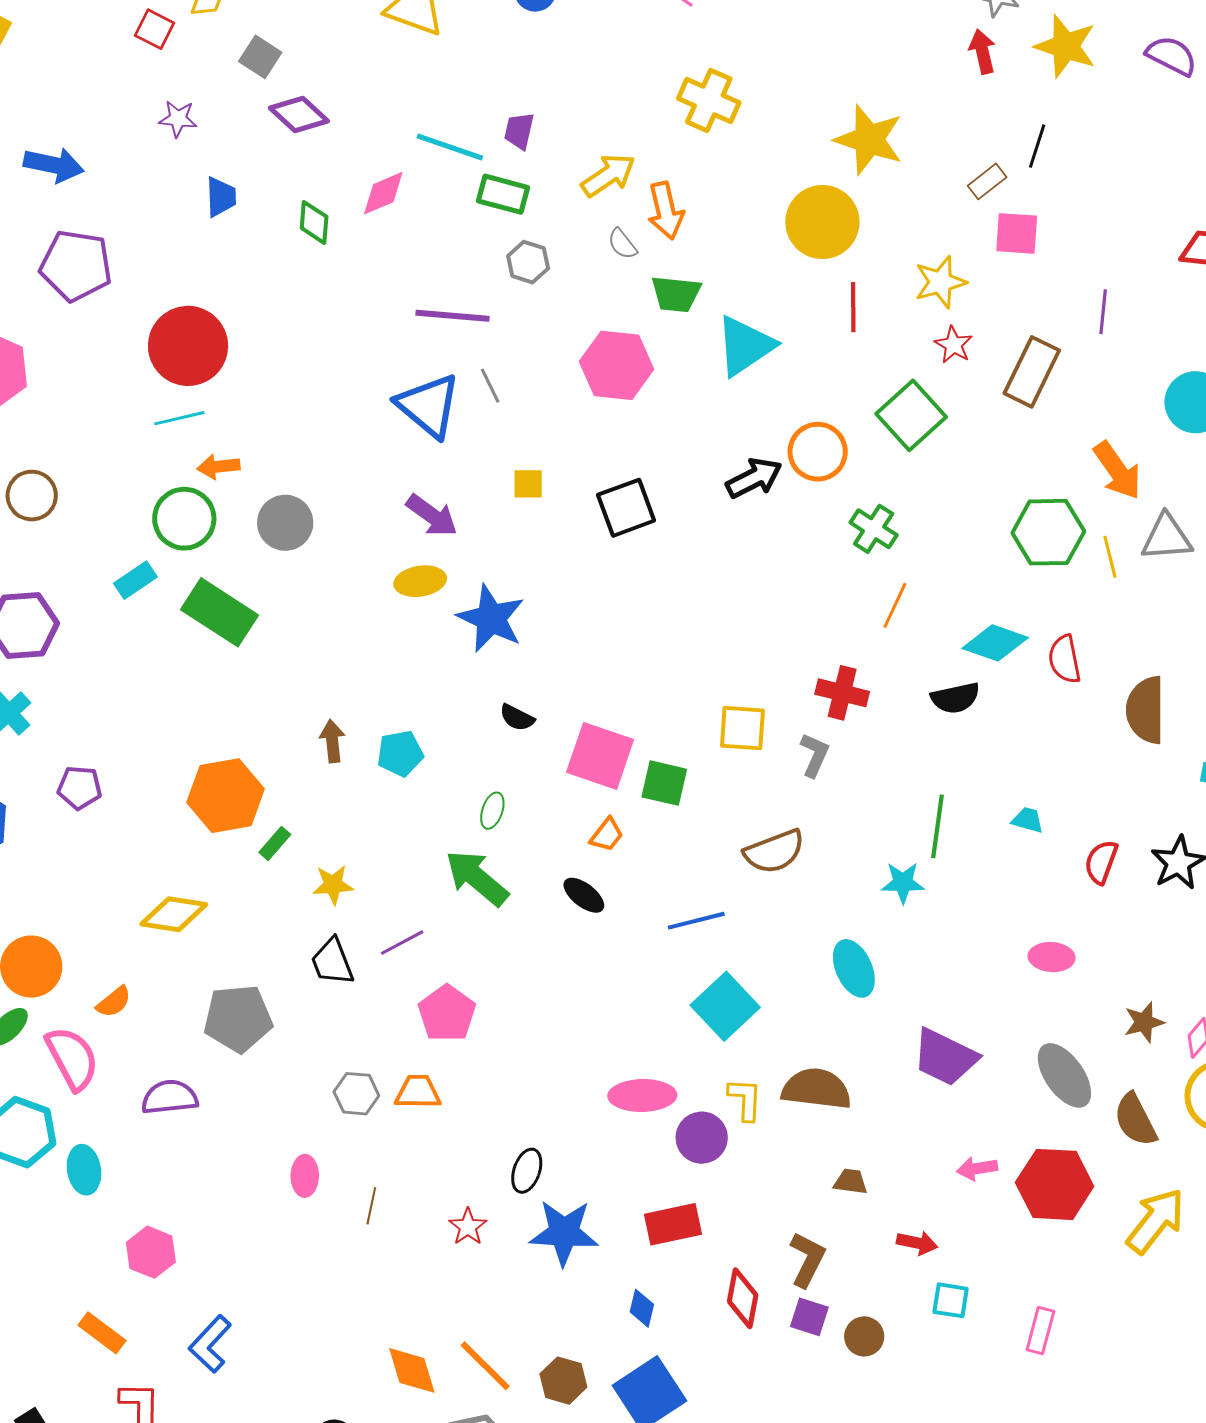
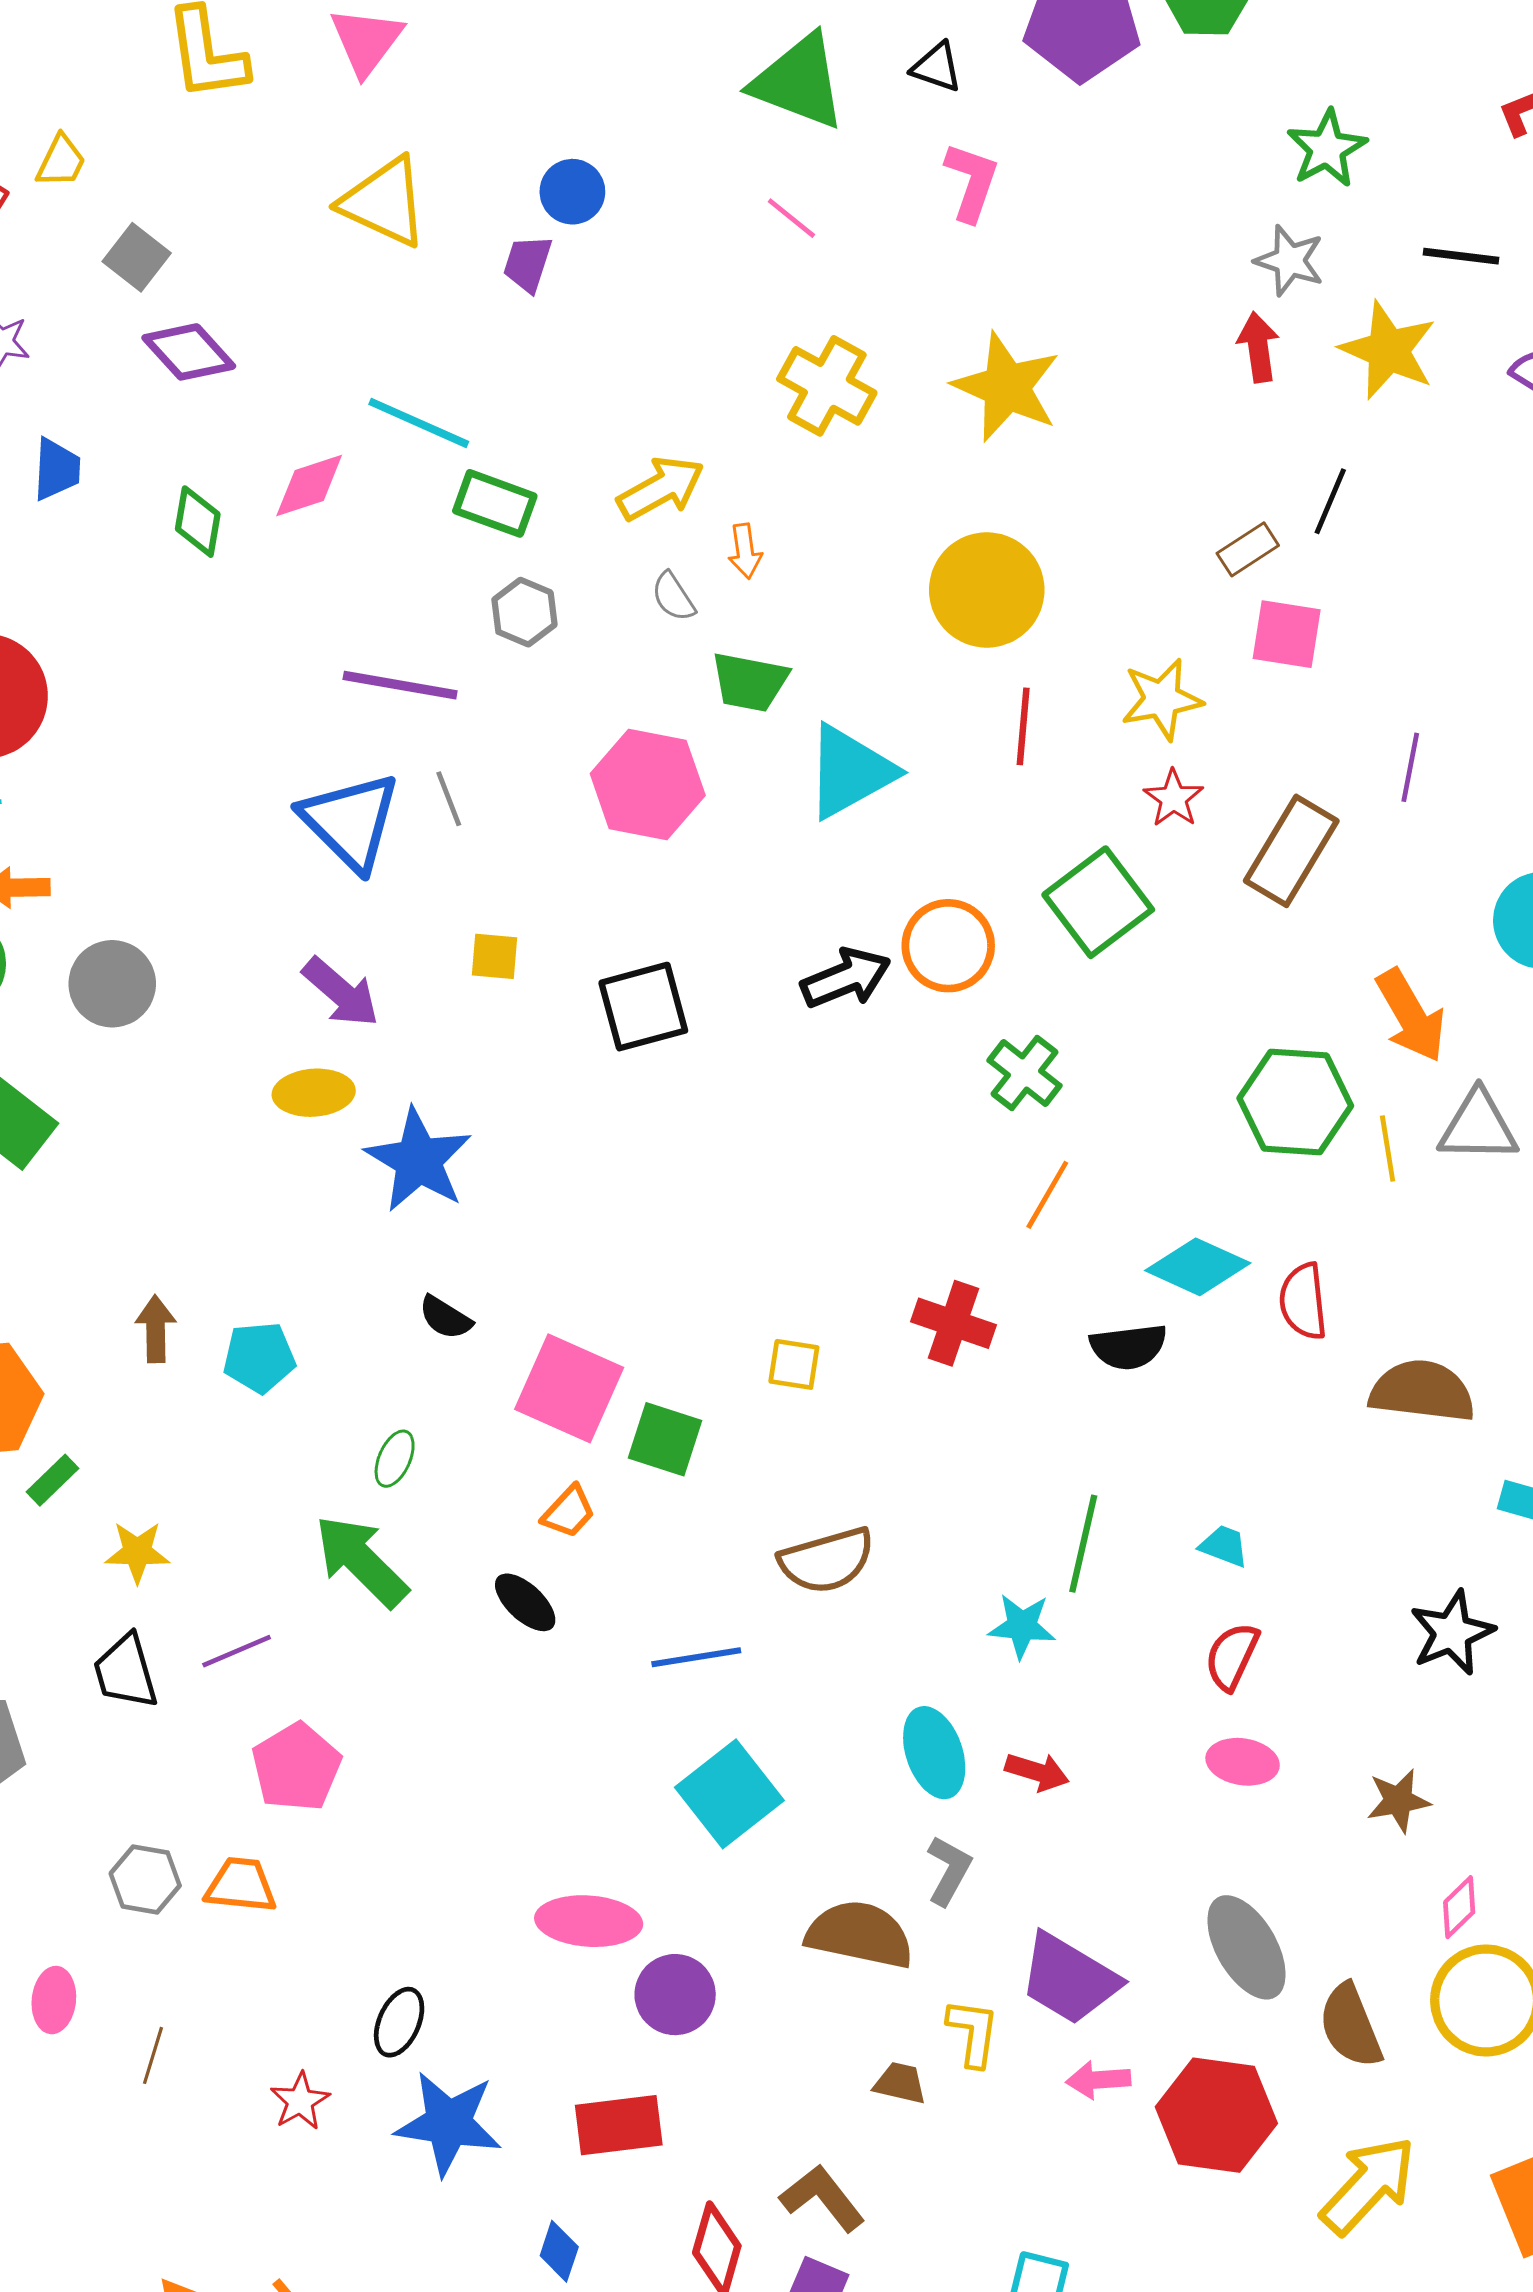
purple trapezoid: (519, 131) -> (528, 264), moved
yellow star: (869, 140) -> (1007, 387), moved
orange arrow: (666, 211) -> (745, 551), size x0.6
brown semicircle: (1146, 710) -> (1422, 1391), turned 92
yellow square: (742, 728) -> (794, 1364), size x0.7
gray L-shape: (815, 755) -> (949, 1870), moved
red semicircle: (1101, 862) -> (1232, 1656), moved
brown star: (1144, 1022) -> (1398, 1801), moved
purple trapezoid: (945, 1057) -> (1069, 1979), moved
yellow L-shape: (745, 1099) -> (973, 2033), moved
red arrow: (917, 1243) -> (1037, 1772), moved
brown L-shape: (807, 1259) -> (822, 2198), turned -70

